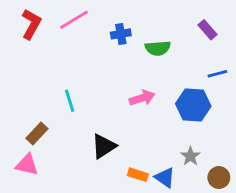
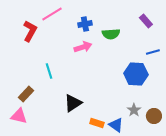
red L-shape: (31, 24) -> (30, 31), moved
pink arrow: (142, 98) -> (83, 47), moved
brown circle: (219, 178) -> (154, 116), moved

